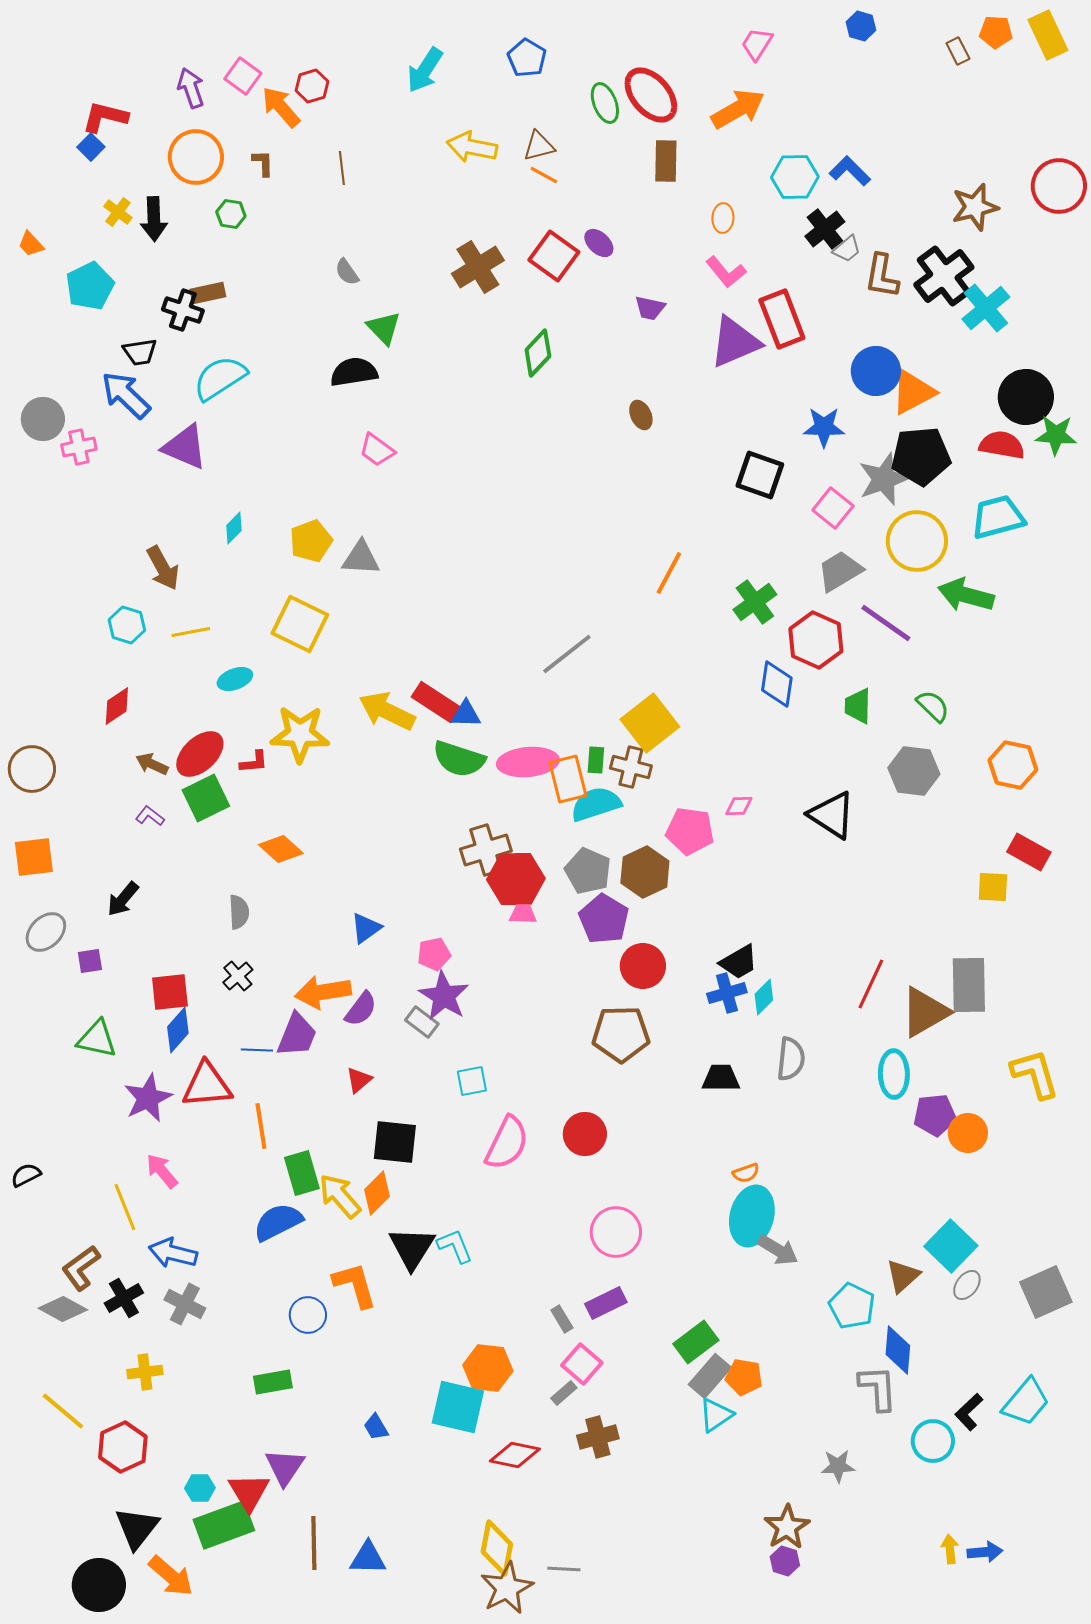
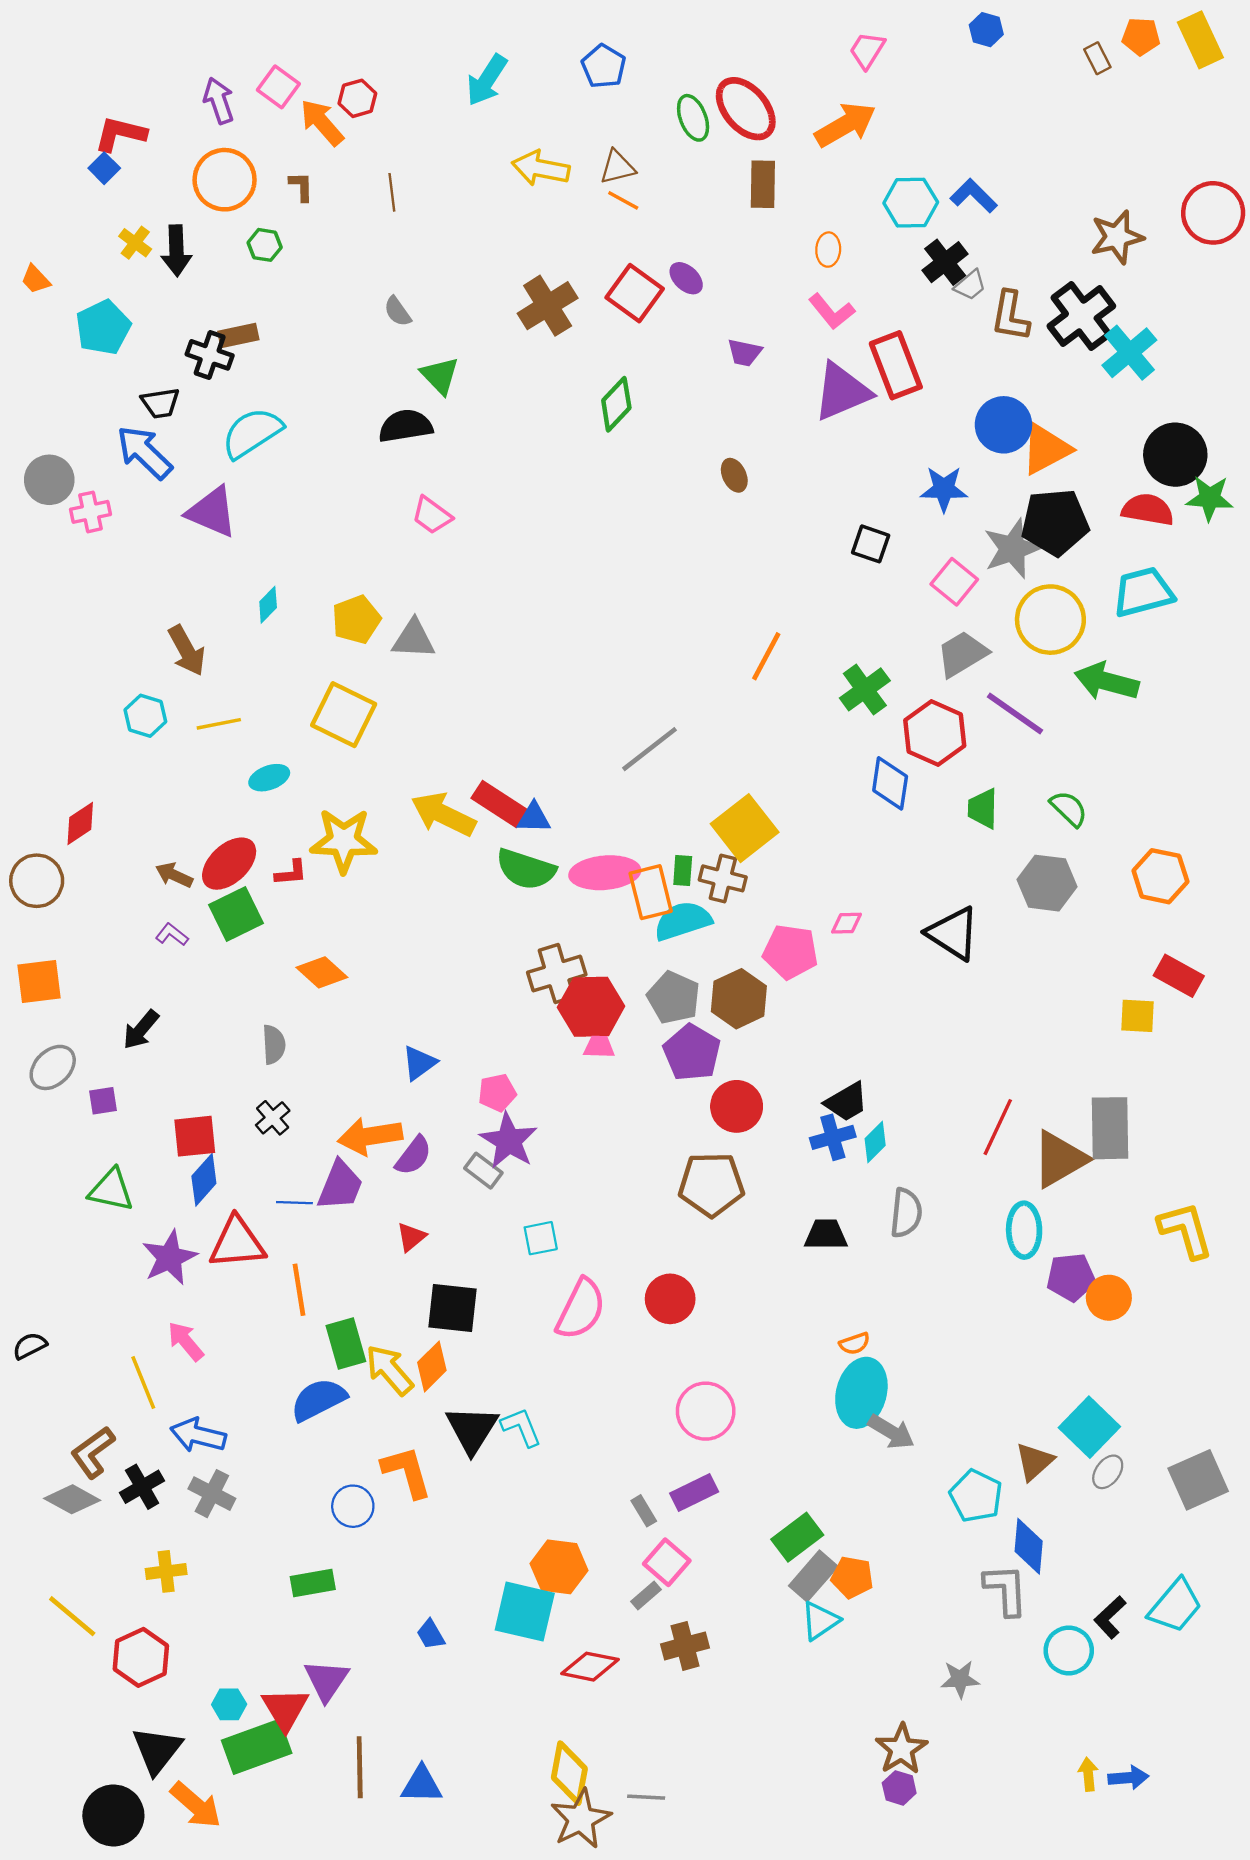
black square: (760, 475) -> (871, 544), size x0.7
red diamond: (117, 706) -> (80, 823), moved

